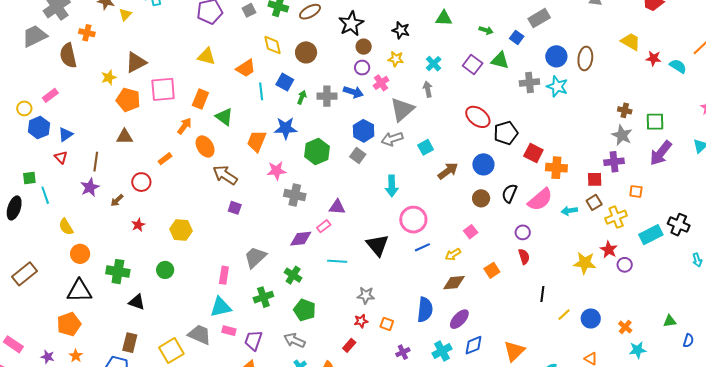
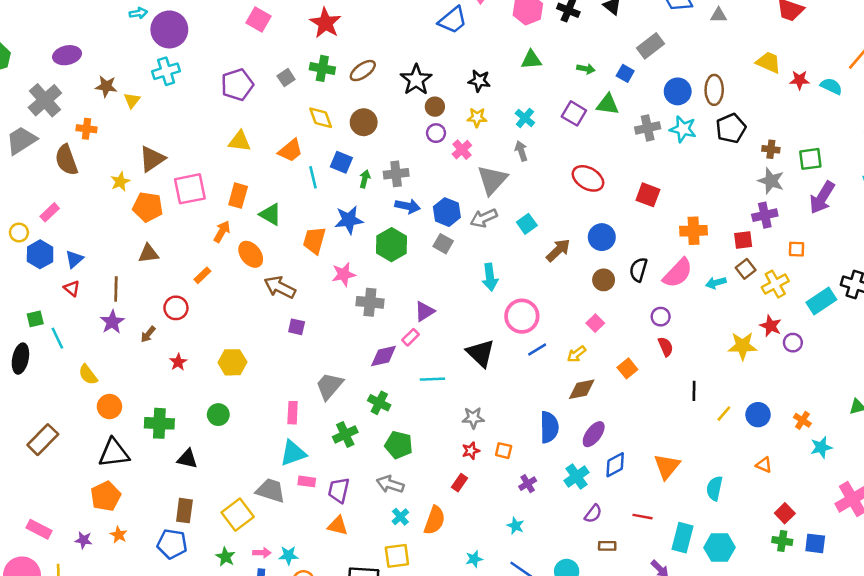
blue arrow: (353, 92) -> (408, 206), moved
black pentagon: (506, 133) -> (731, 128), moved
red square: (533, 153) -> (648, 195), moved
purple triangle: (337, 207) -> (425, 311), turned -30

